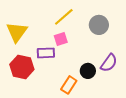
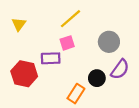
gray circle: (99, 25) -> (109, 42), moved
yellow triangle: (17, 32) -> (19, 24), moved, size x0.6

